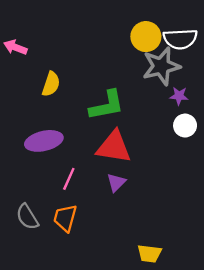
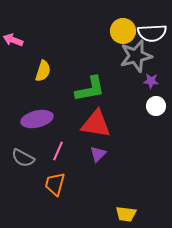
gray semicircle: (27, 217) -> (23, 158), moved, turned -30

